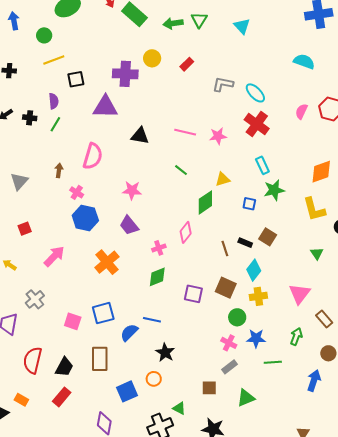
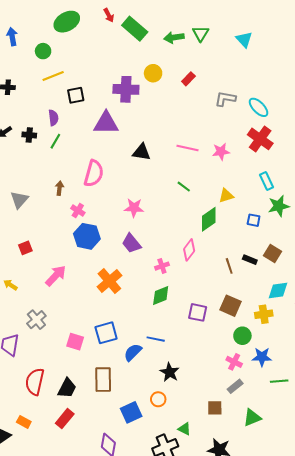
cyan diamond: (254, 270) -> (278, 290), moved, turned 45

